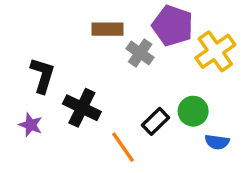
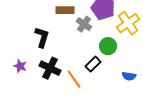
black L-shape: (43, 75) -> (42, 37), moved
black cross: (82, 108) -> (50, 68), moved
green circle: (193, 111) -> (108, 46), moved

